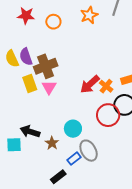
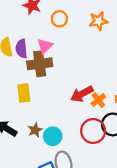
yellow rectangle: (30, 83) -> (24, 93), moved
pink triangle: (49, 87) -> (45, 46), moved
brown star: (52, 143) -> (35, 130), moved

